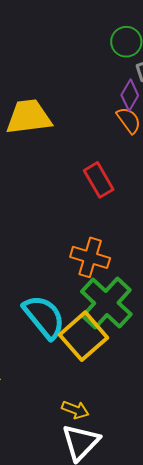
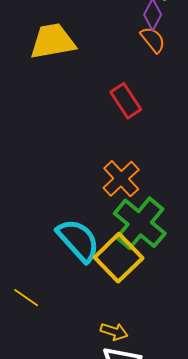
orange cross: (90, 257) -> (121, 179), turned 33

